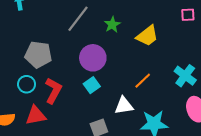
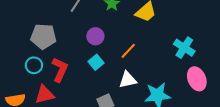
purple circle: (93, 58) -> (95, 36), size x0.7
orange line: (143, 81) -> (128, 51), moved

